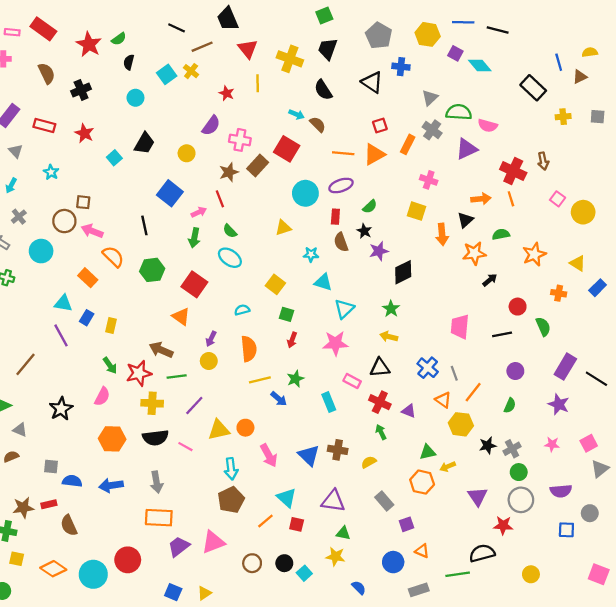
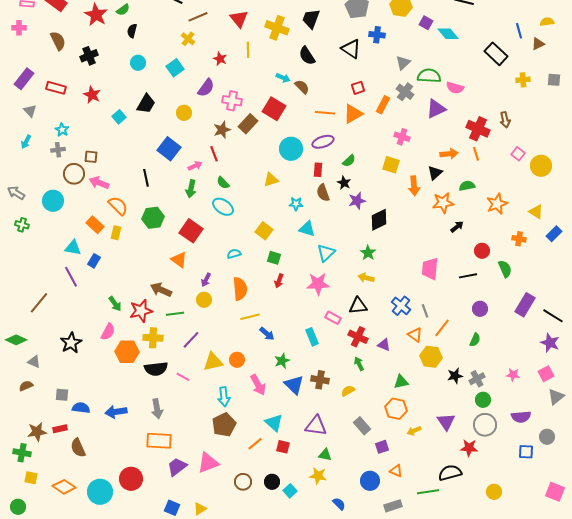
cyan square: (167, 74) -> (175, 68), moved
gray cross: (19, 217) -> (58, 150), moved, turned 32
yellow rectangle: (111, 325) -> (116, 233), moved
green star: (295, 379) -> (282, 361), moved
purple star: (559, 404) -> (550, 343), moved
orange hexagon: (112, 439) -> (127, 352), moved
yellow arrow: (448, 467) -> (414, 431), moved

